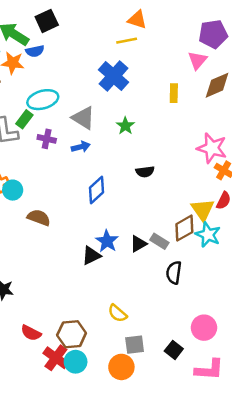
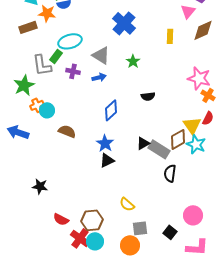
blue star: (107, 241) -> (105, 143), moved
gray rectangle: (159, 241) -> (159, 149), size x1.5
black triangle: (138, 244) -> (143, 143), moved

